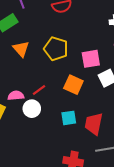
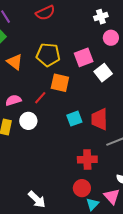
orange square: (73, 85) -> (60, 83), moved
pink semicircle: (16, 96) -> (13, 100), moved
white circle: (32, 109) -> (28, 121), moved

